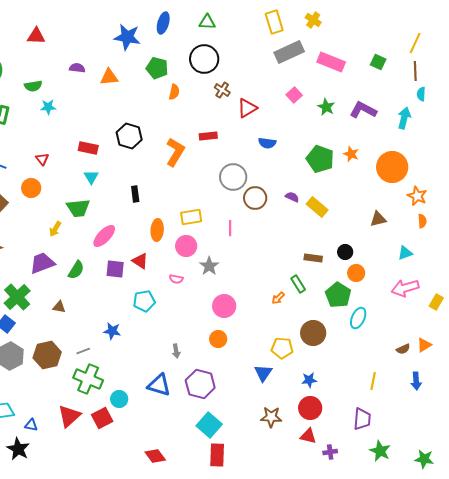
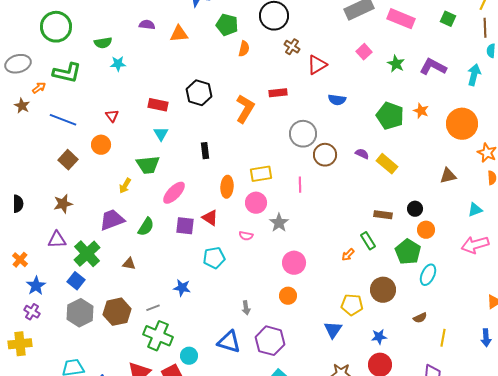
brown semicircle: (403, 349) -> (420, 318), moved

